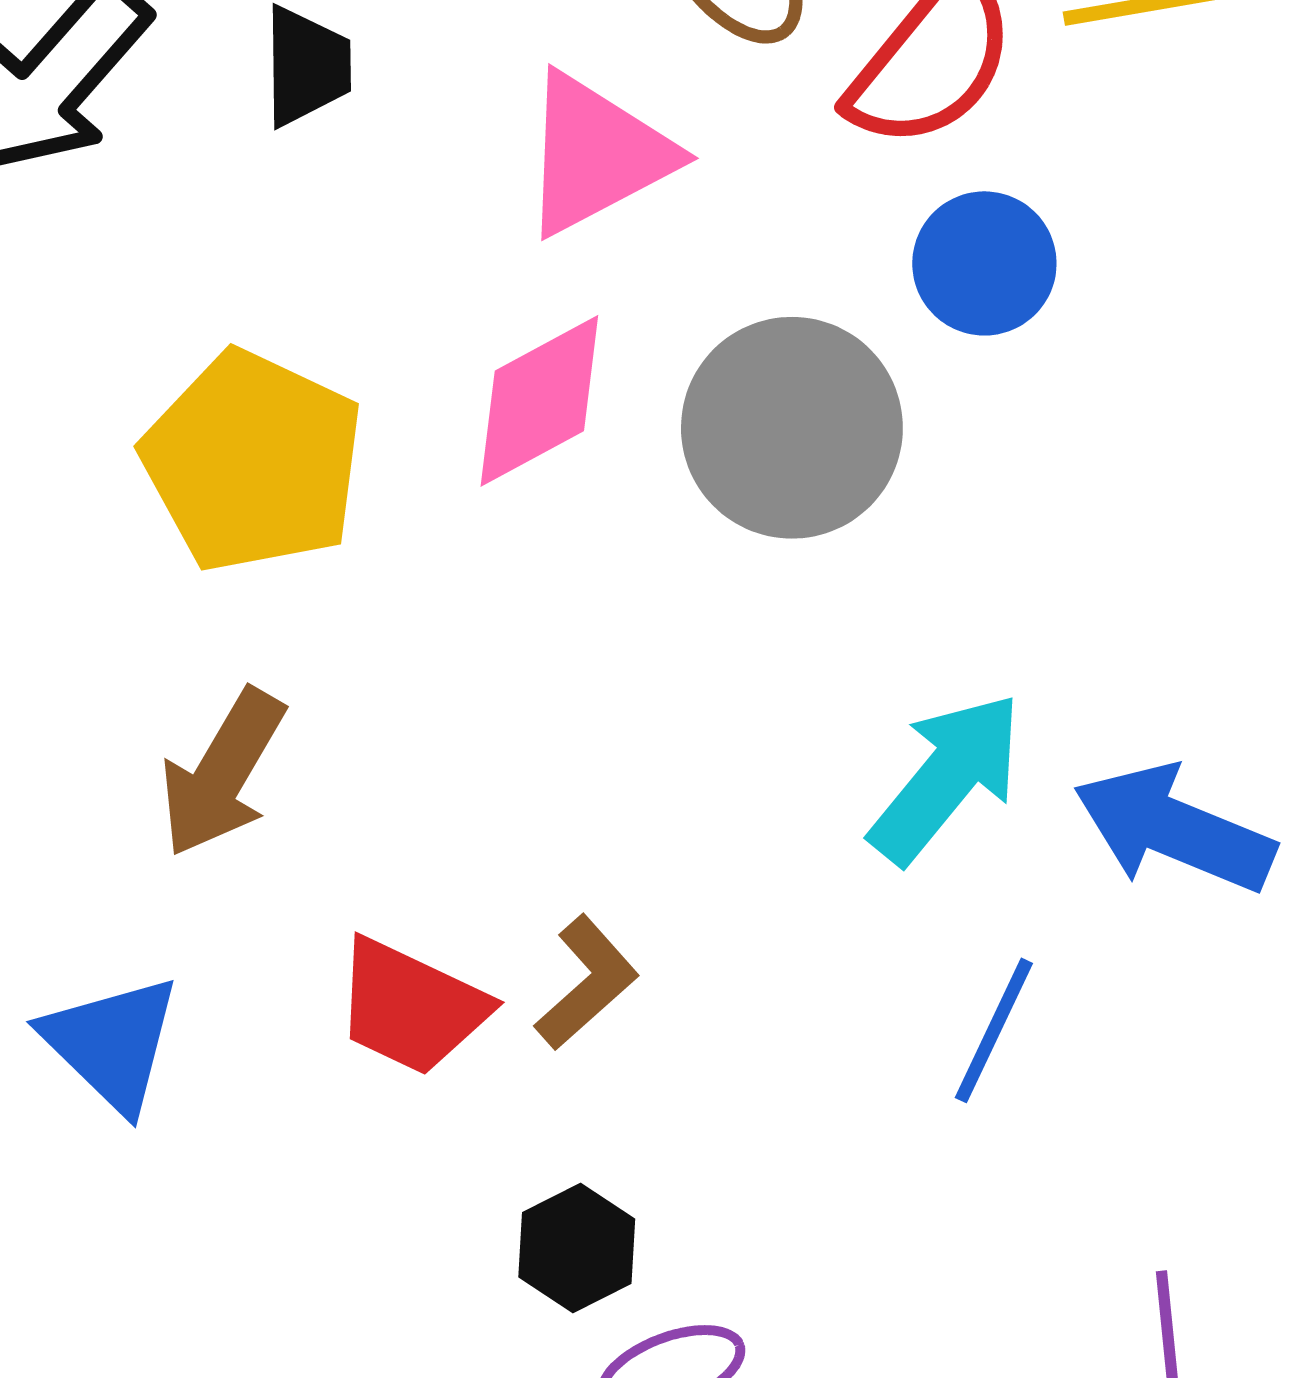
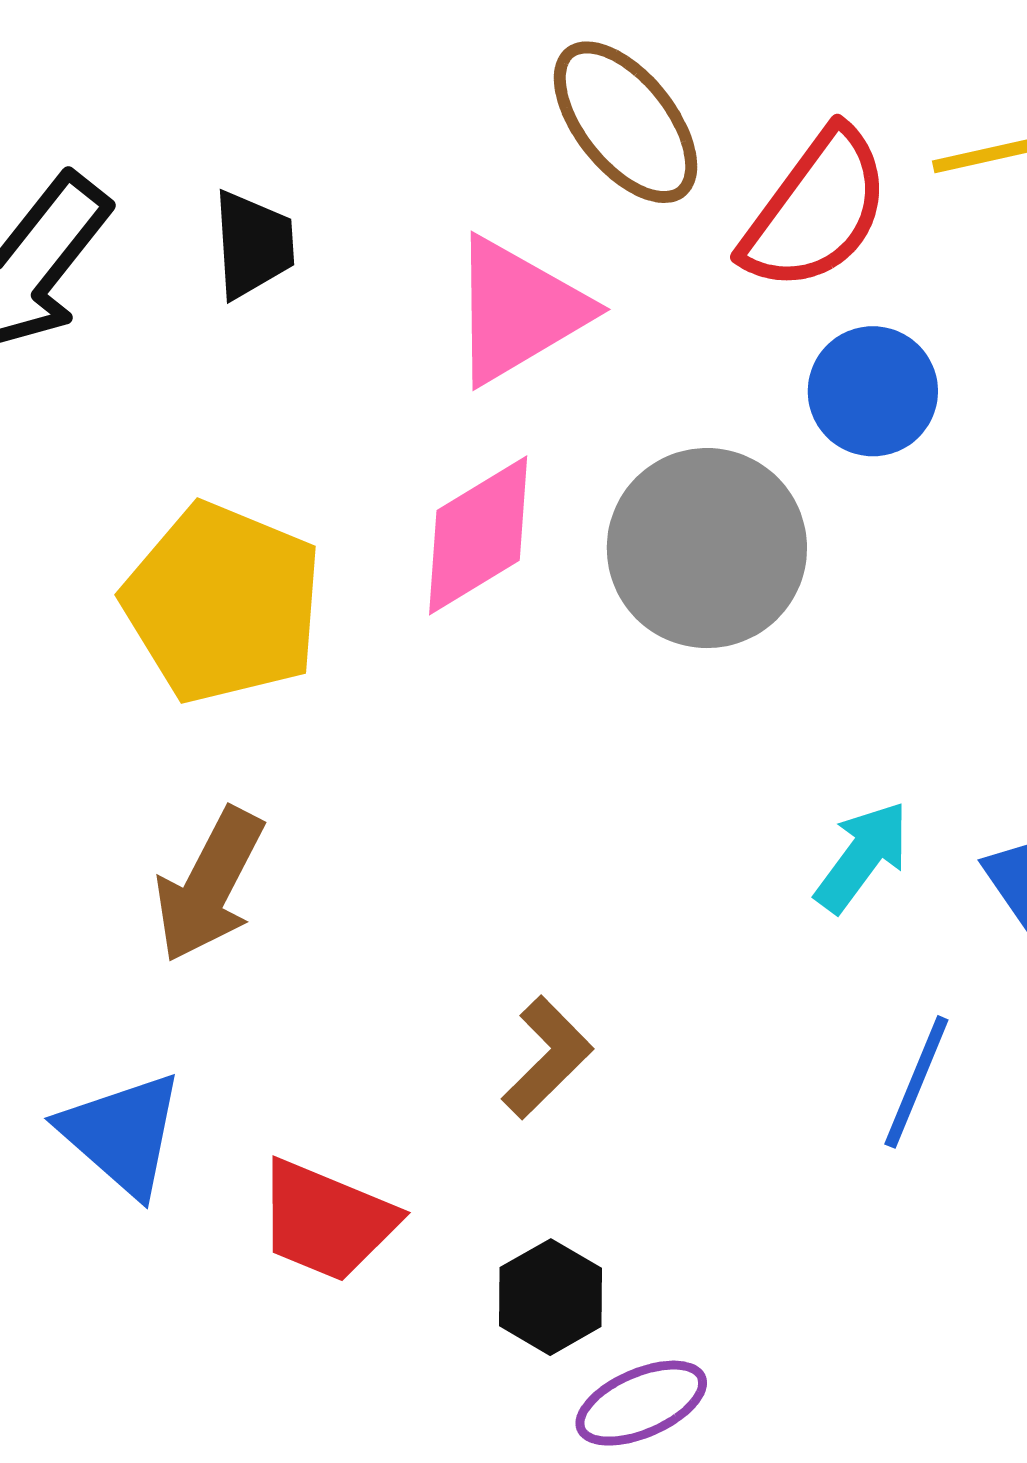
cyan arrow: (946, 778) -> (862, 857), size x0.7
red trapezoid: (411, 1007) -> (327, 1221), moved

